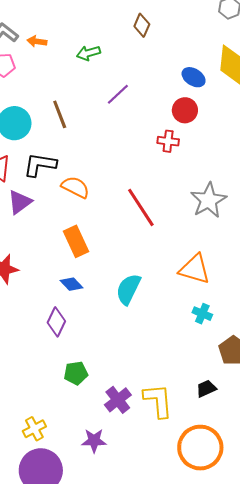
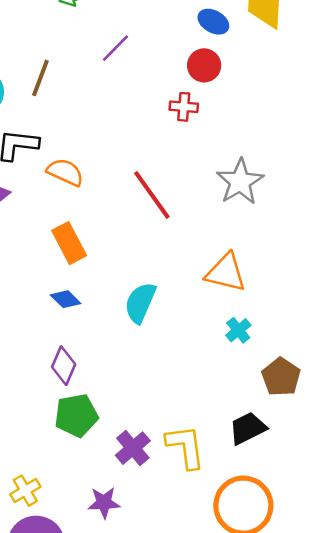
brown line: (60, 114) -> (40, 78), turned 44
cyan cross: (202, 314) -> (238, 330), turned 30
purple diamond: (56, 322) -> (64, 366), moved
green pentagon: (76, 373) -> (76, 415), size x1.4
black trapezoid: (206, 389) -> (248, 428), size x1.4

